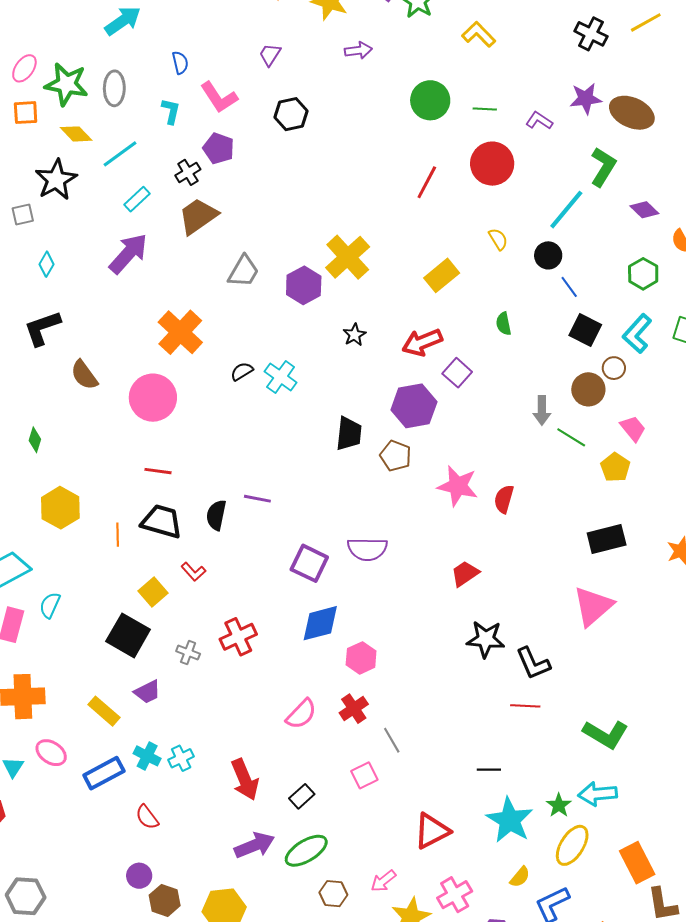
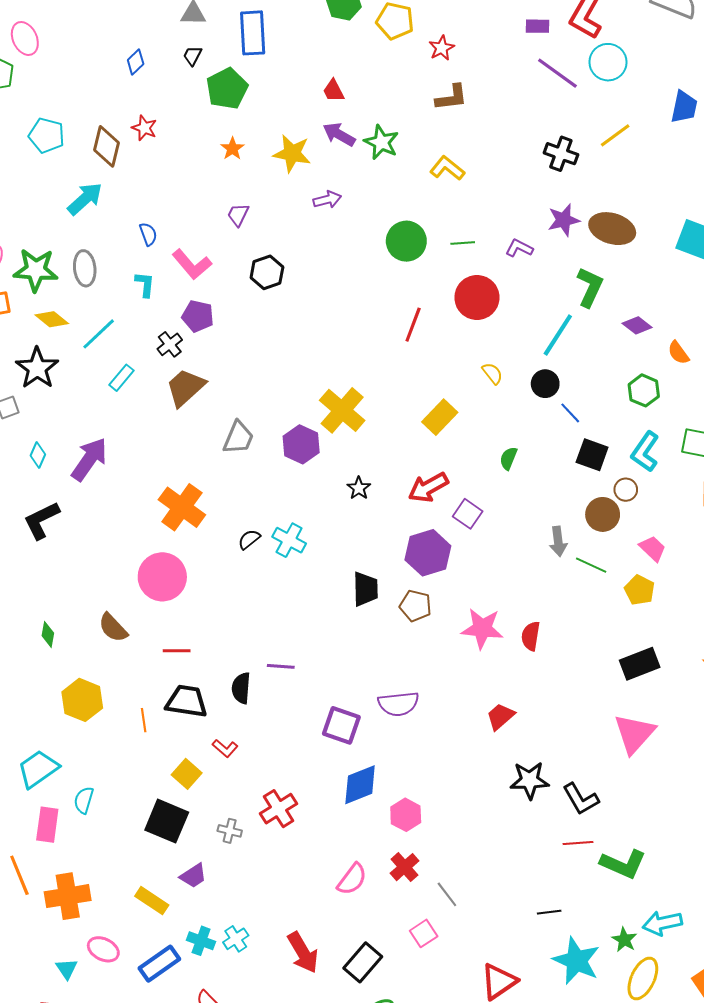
purple arrow: (128, 254) -> (89, 459), moved
green semicircle: (504, 324) -> (508, 458), turned 40
brown semicircle: (84, 375) -> (113, 628), moved
green L-shape: (606, 734) -> (623, 864), moved
black rectangle: (302, 796) -> (363, 962), size x1.5

